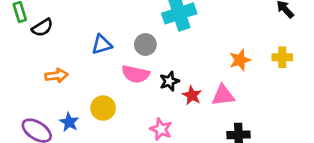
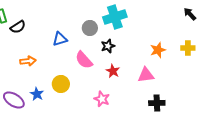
gray circle: (145, 44) -> (90, 28), moved
pink semicircle: (136, 74) -> (84, 60), turned 36
black star: (169, 81) -> (108, 46), moved
red star: (192, 95) -> (113, 71), moved

